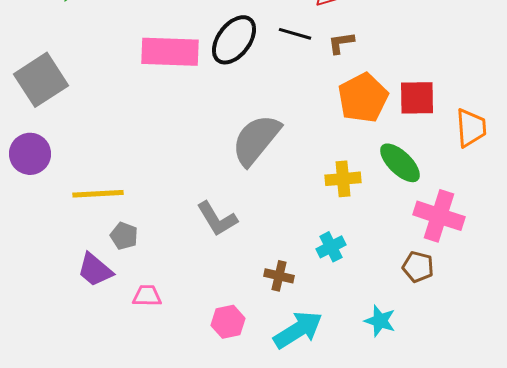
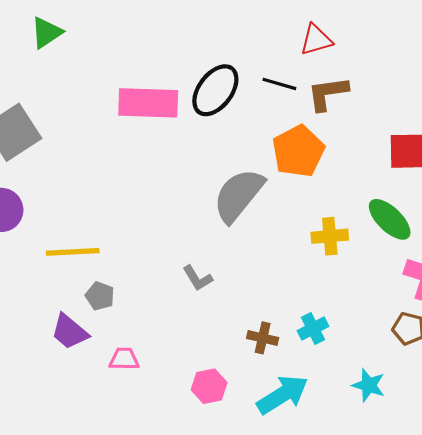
brown L-shape: (341, 43) -> (328, 93), size x1.5
orange pentagon: (363, 98) -> (298, 151), moved
gray L-shape: (217, 219) -> (198, 278), size x0.7
cyan cross: (331, 247) -> (313, 329), moved

